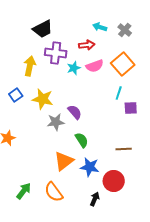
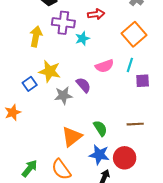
pink semicircle: (95, 66) -> (105, 66), moved
blue square: (16, 95) -> (30, 84), moved
green semicircle: (82, 140) -> (100, 128), moved
blue star: (90, 167) -> (99, 155), moved

